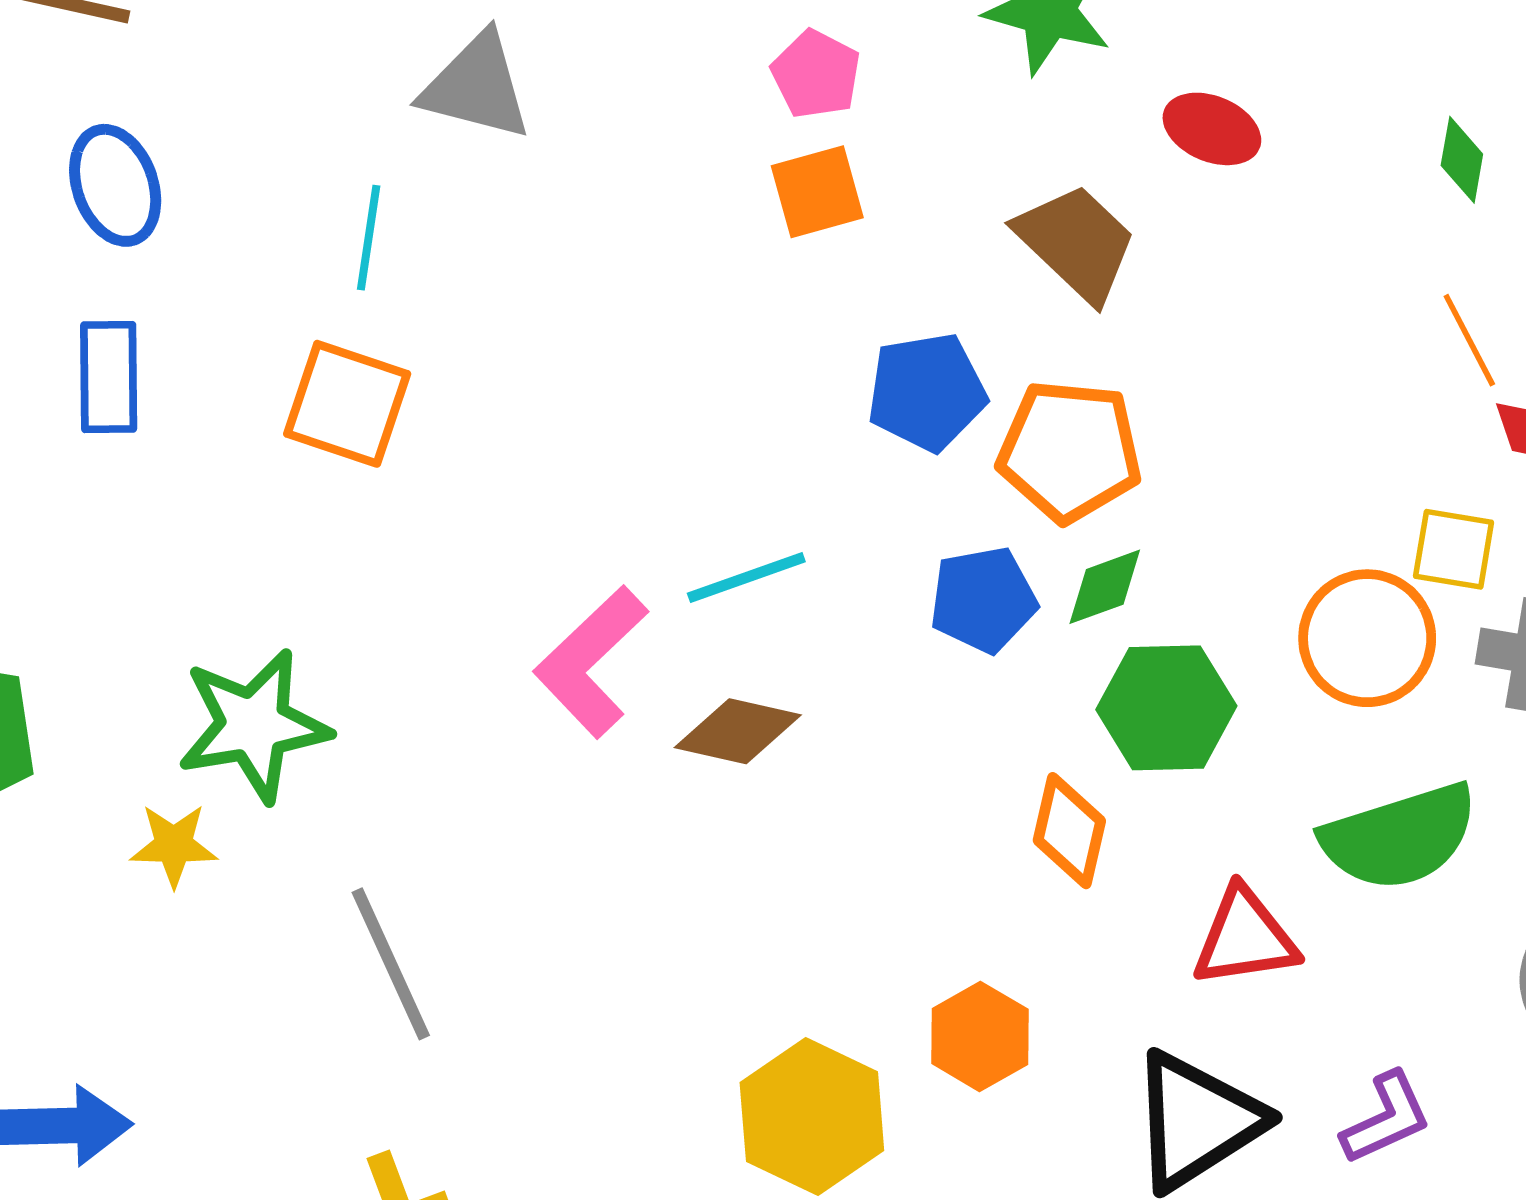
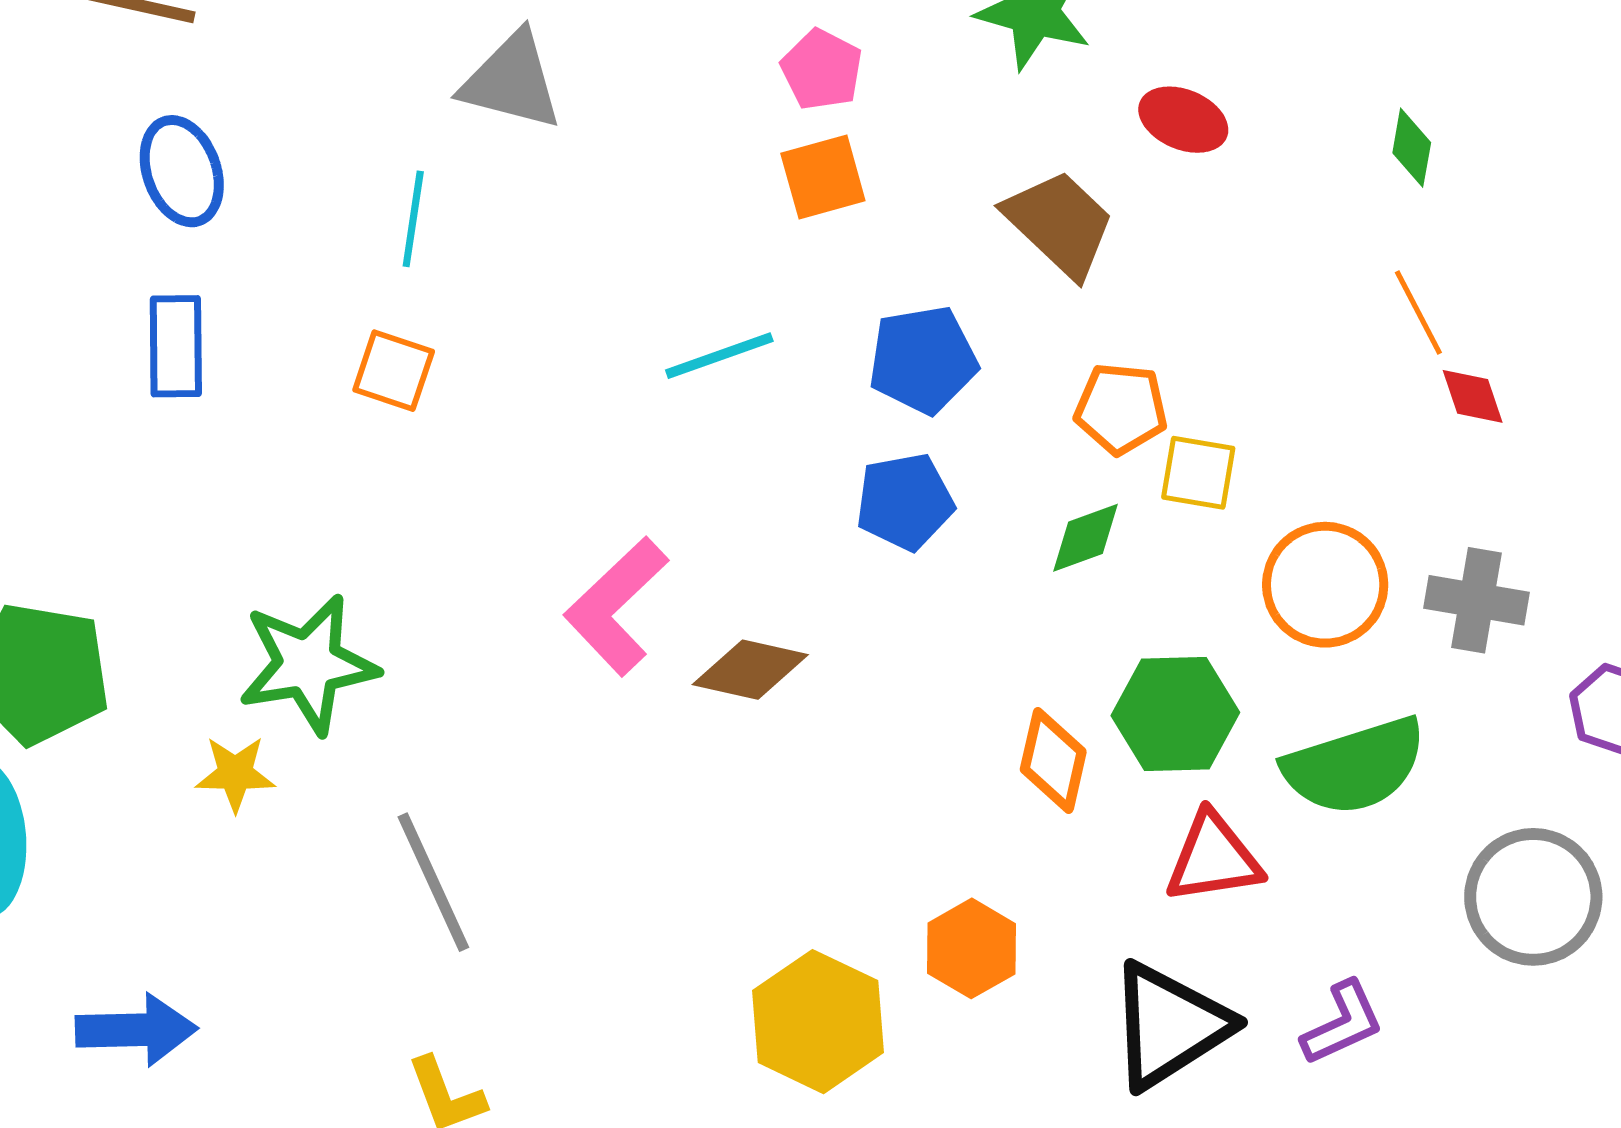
orange square: (347, 404) -> (394, 371), size x0.7
orange pentagon: (1070, 451) -> (1121, 409), moved, size x0.7
yellow square: (1454, 549) -> (1198, 473), moved
cyan line: (746, 578) -> (719, 356), moved
blue pentagon: (983, 600) -> (905, 502), moved
green hexagon: (1166, 708) -> (1175, 714), moved

